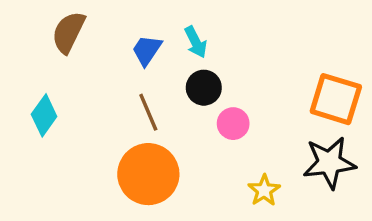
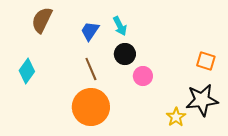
orange square: (336, 99) -> (206, 61), size x0.6
yellow star: (264, 190) -> (176, 117), moved

